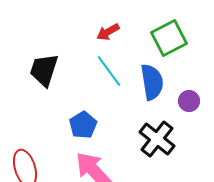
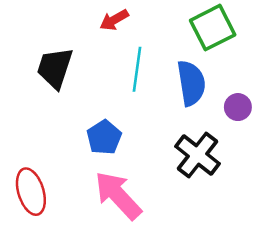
red arrow: (108, 32) -> (114, 20), moved
cyan line: (109, 71) -> (137, 69), turned 44

